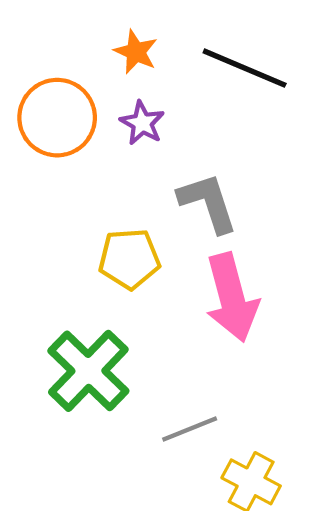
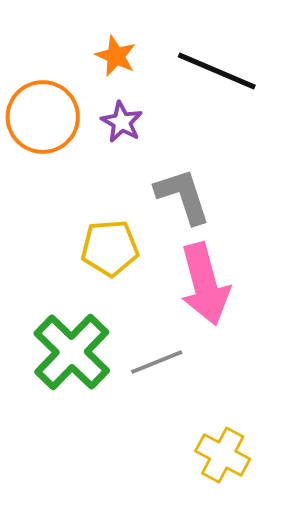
gray line: (190, 429) -> (157, 362), moved

